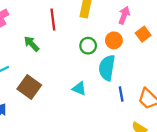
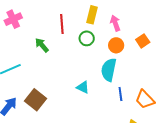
pink arrow: (124, 15) -> (115, 23), moved, turned -42
green circle: (88, 46) -> (87, 38), moved
brown square: (29, 87) -> (35, 100), moved

